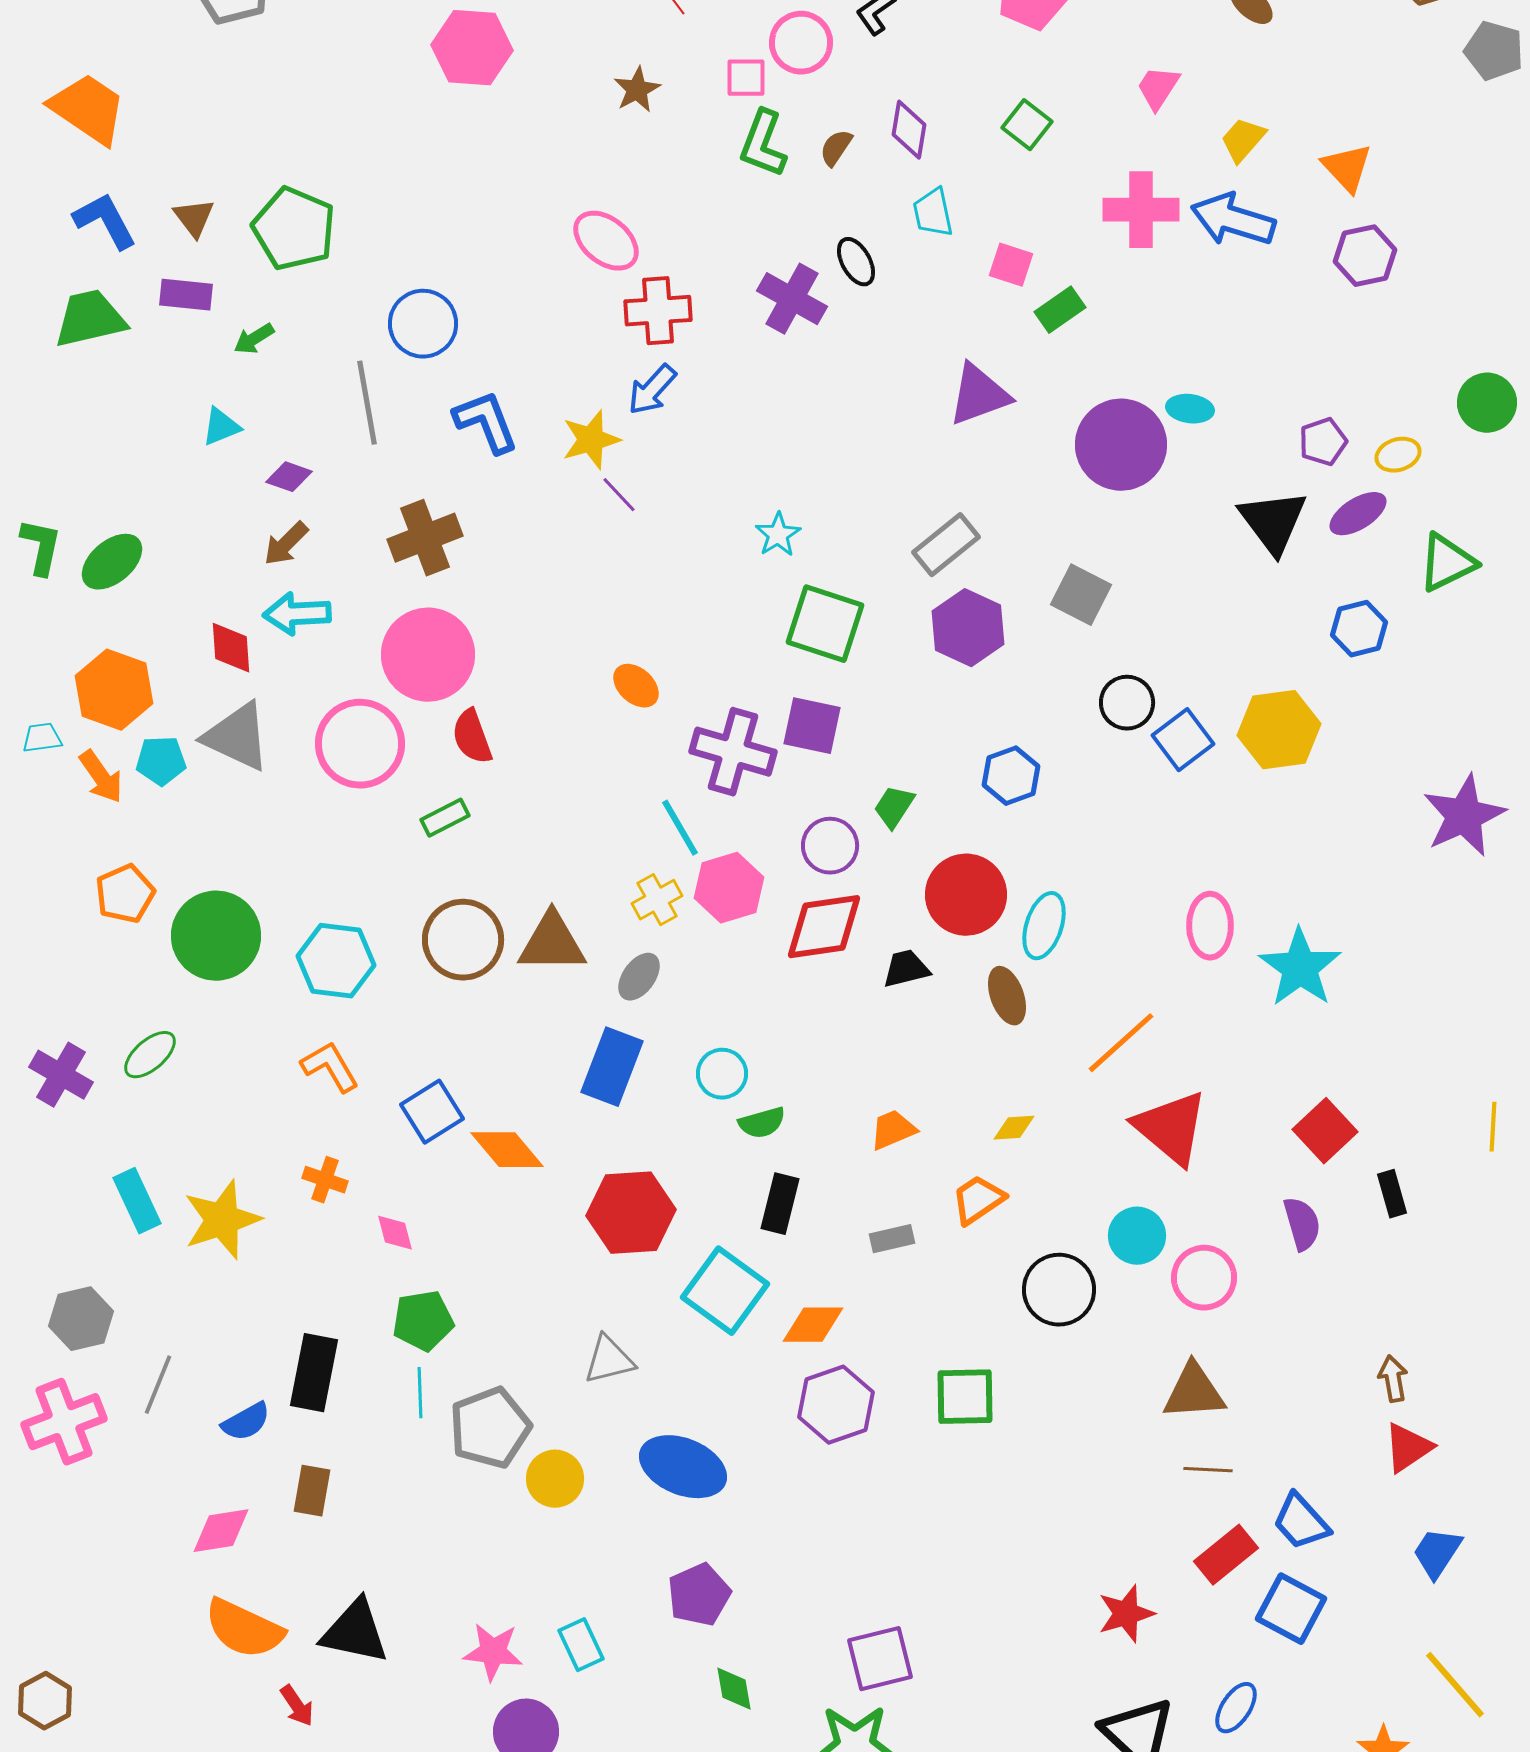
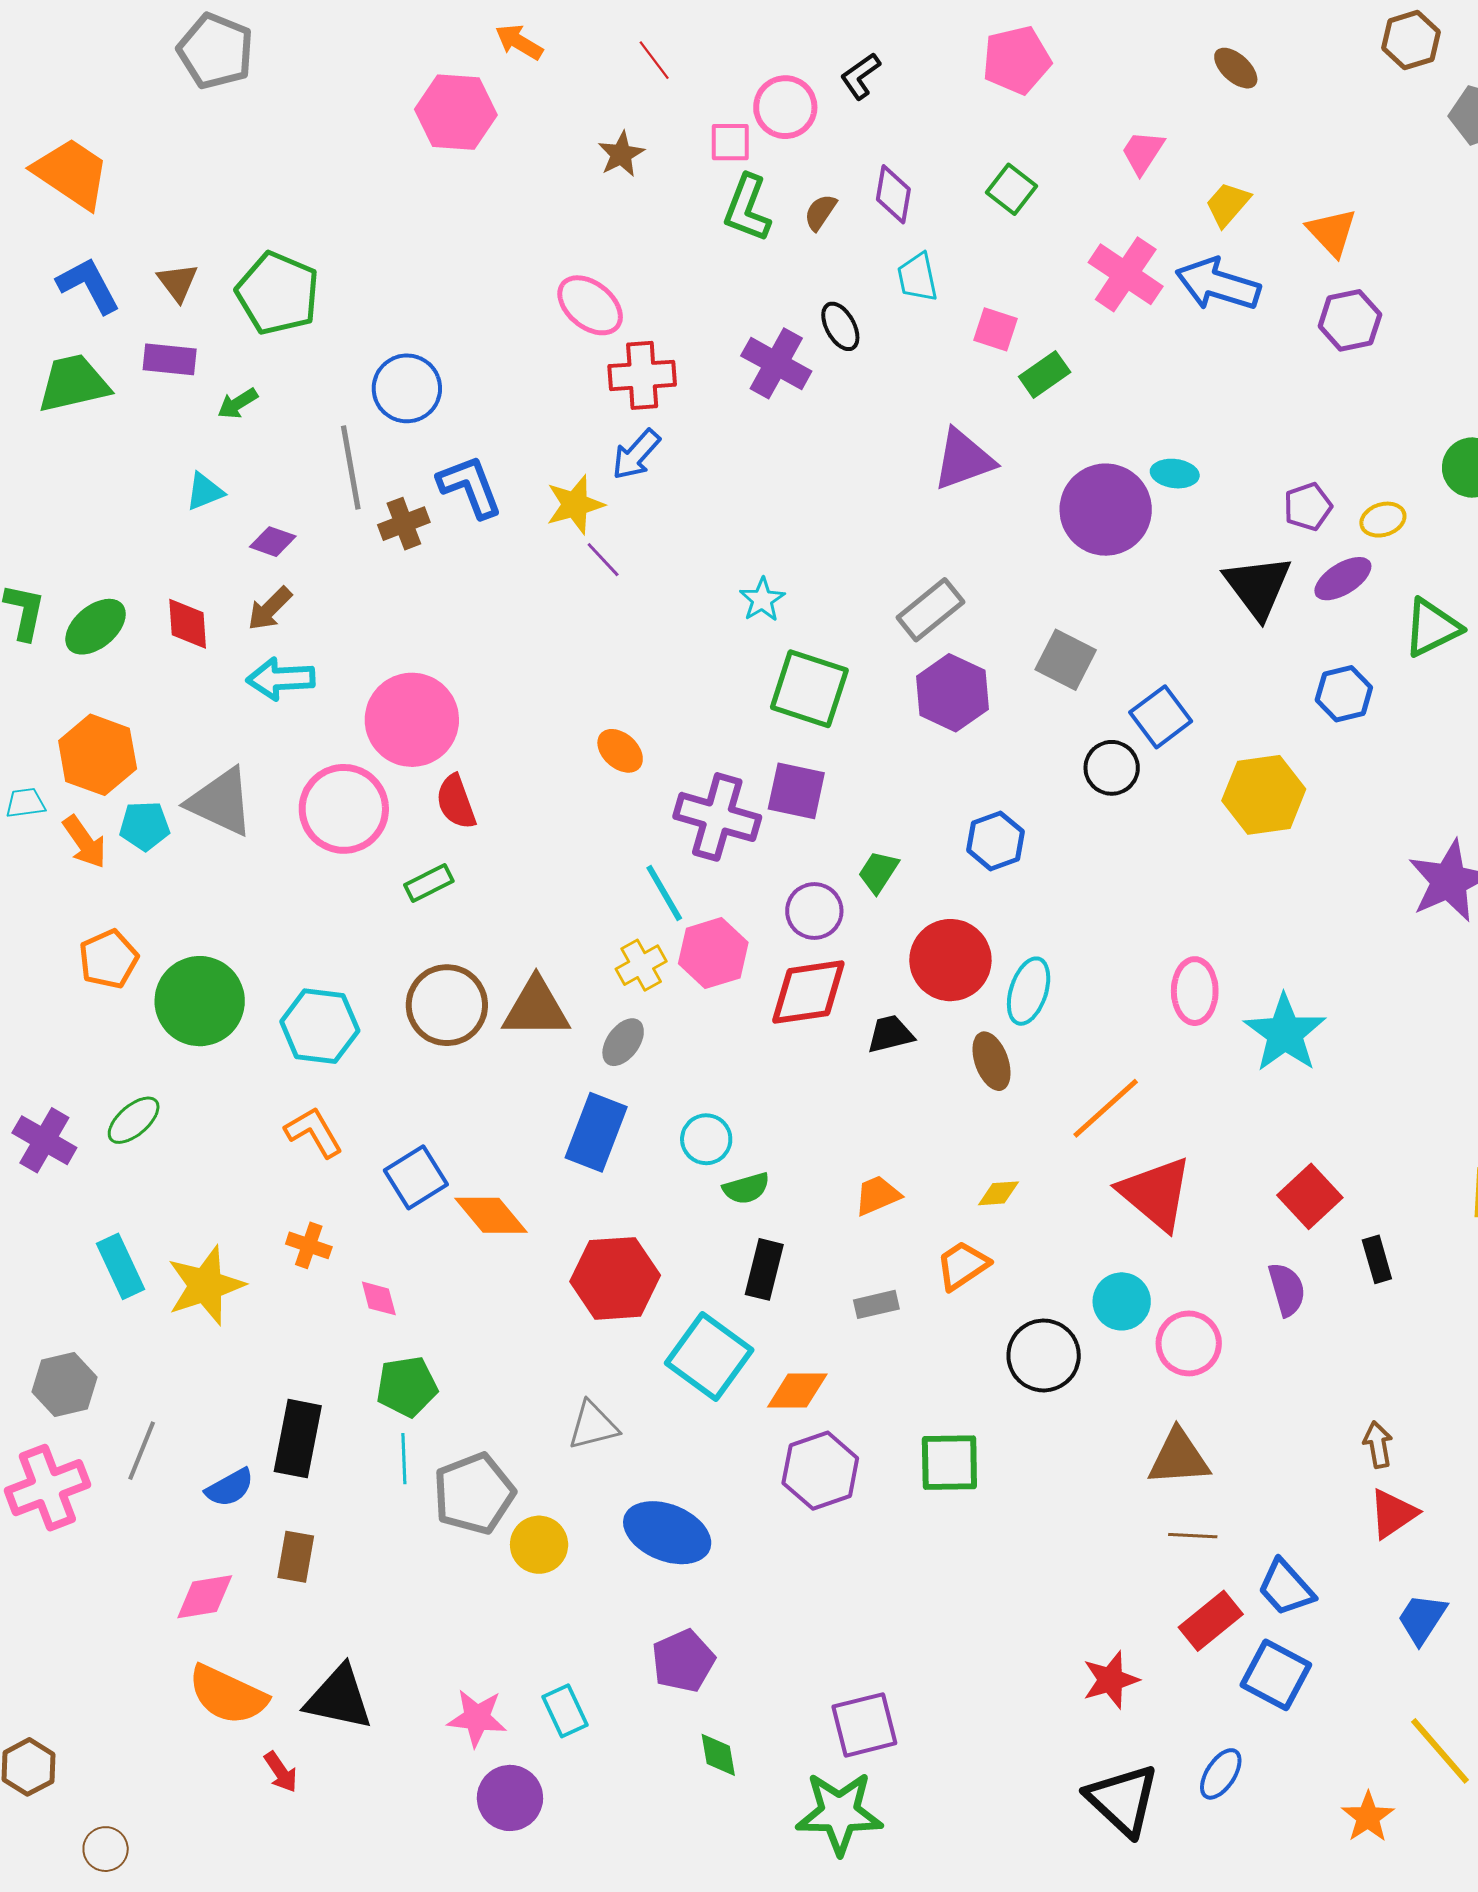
pink cross: (1141, 210) -> (1126, 274), turned 34
brown cross: (425, 538) -> (404, 524), moved, size x0.7
red diamond: (231, 648) -> (188, 624), moved
blue square: (1183, 740) -> (1161, 717), moved

